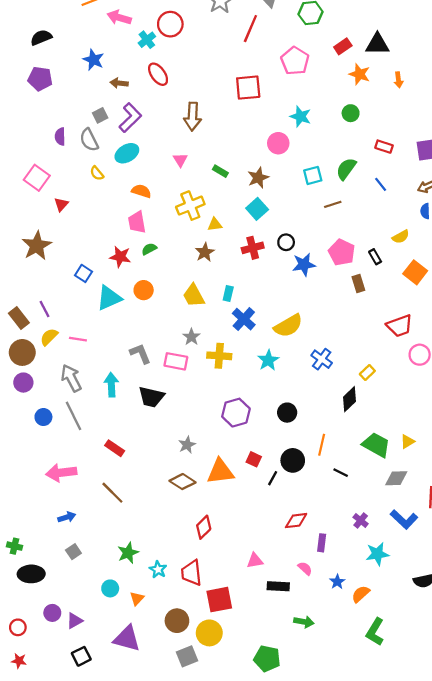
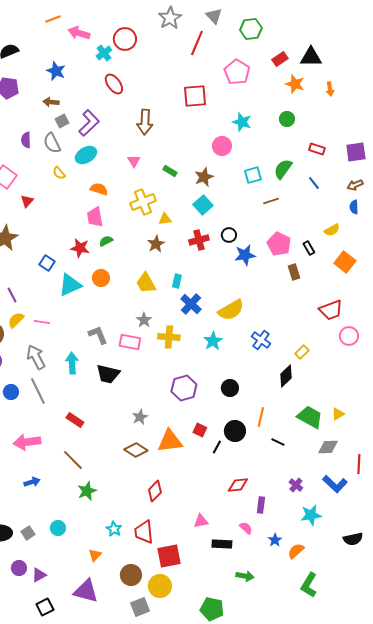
brown arrow: (119, 83) -> (51, 102), moved
gray square: (73, 552) -> (28, 533), moved
green star: (128, 553) -> (87, 491), moved
cyan circle: (110, 588) -> (58, 528), moved

